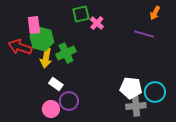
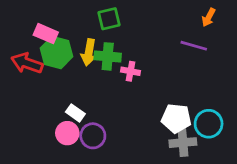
pink cross: (97, 23) -> (131, 71), moved, turned -32
pink rectangle: (34, 25) -> (46, 34), turned -60
green cross: (66, 53) -> (108, 56), moved, turned 30
yellow arrow: (46, 58) -> (89, 52), moved
pink circle: (51, 109) -> (67, 133), moved

